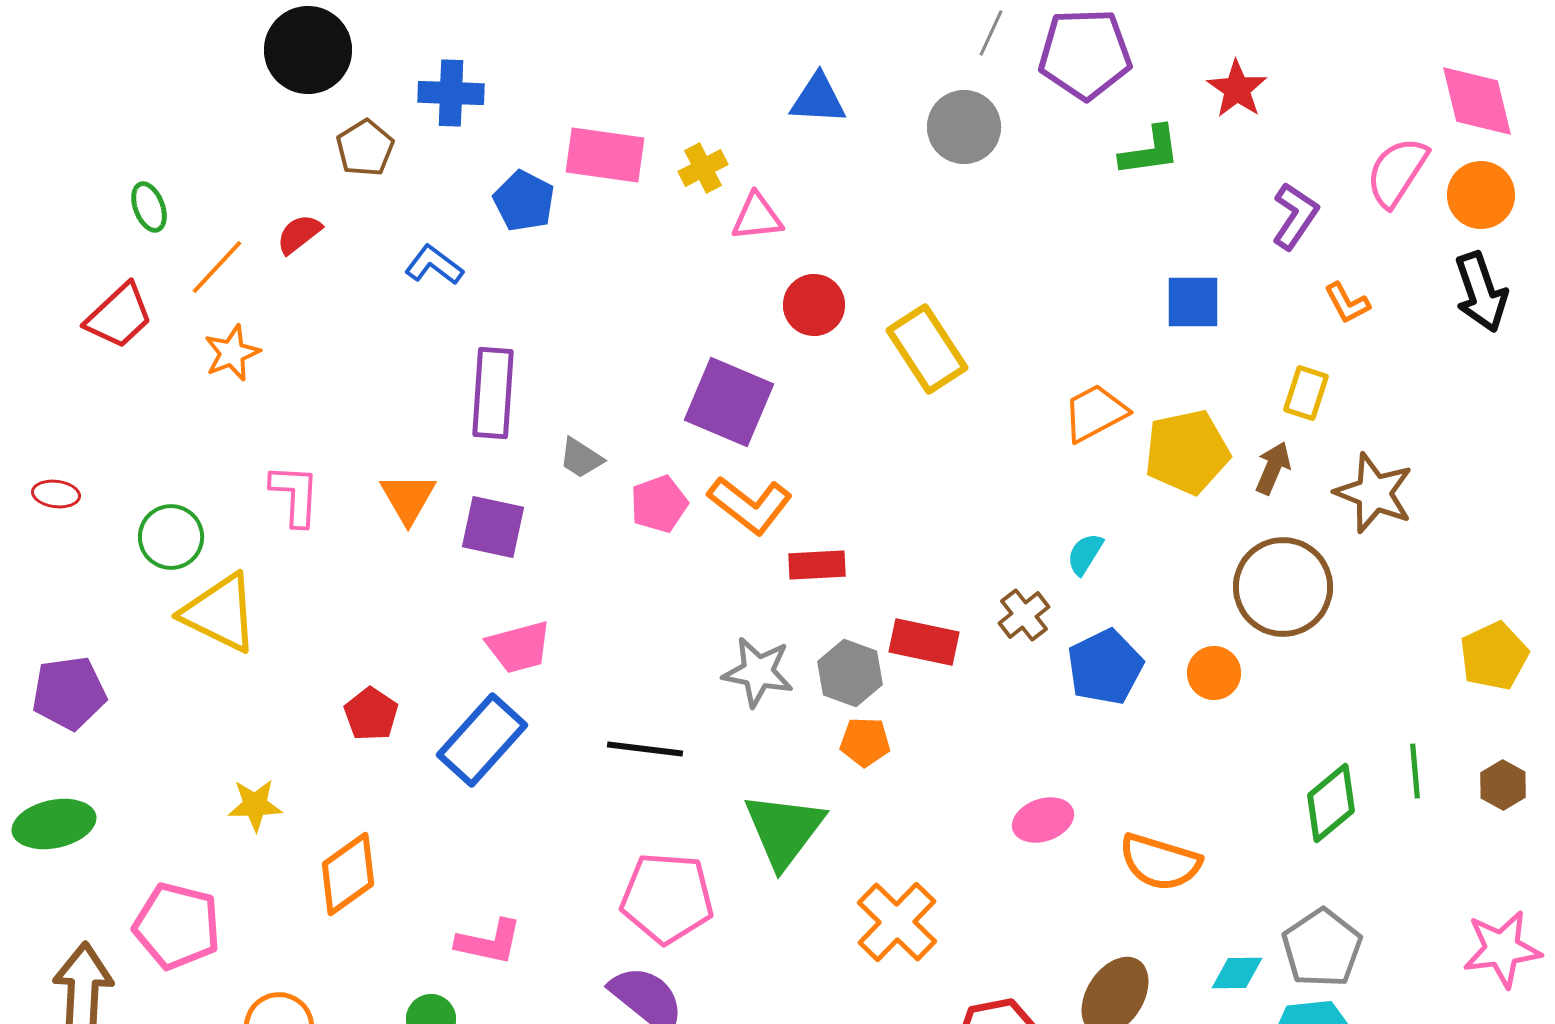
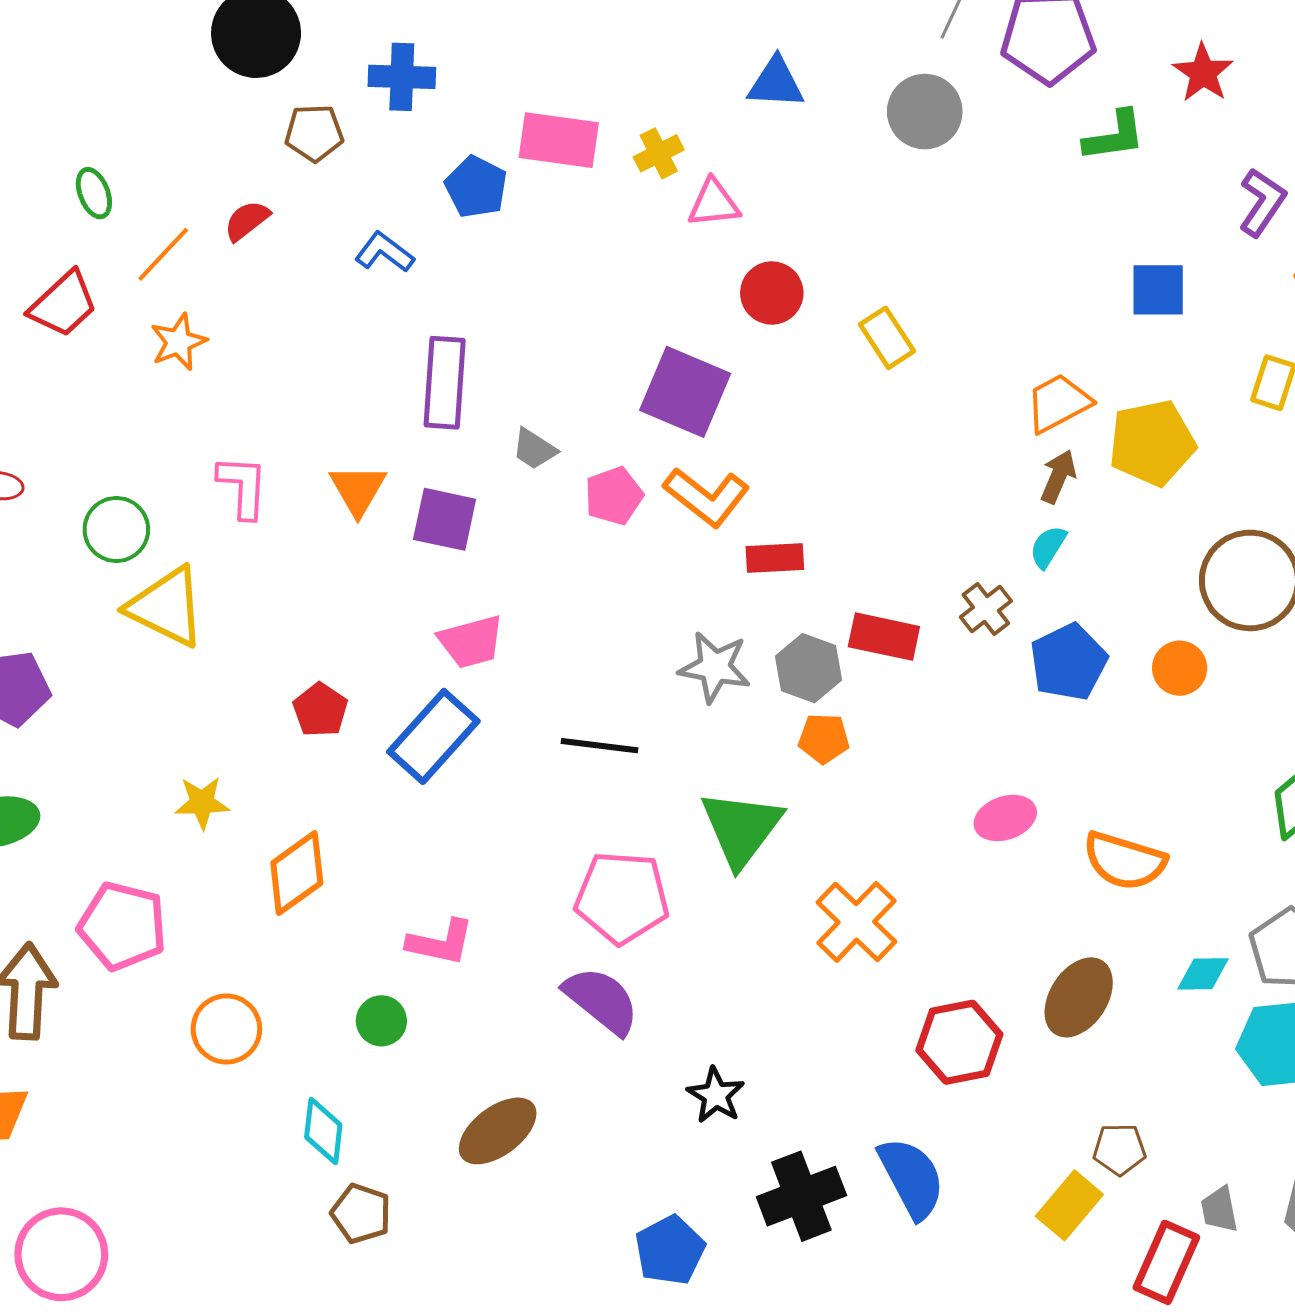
brown pentagon: (365, 148) -> (314, 133), turned 30
yellow rectangle: (927, 349) -> (887, 338), size x0.7
brown arrow: (1273, 468) -> (1058, 476), moved

